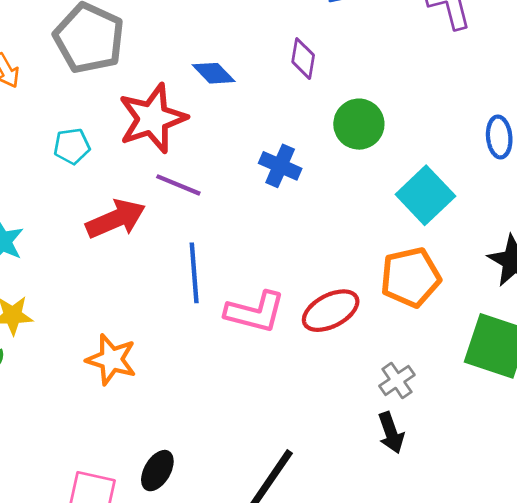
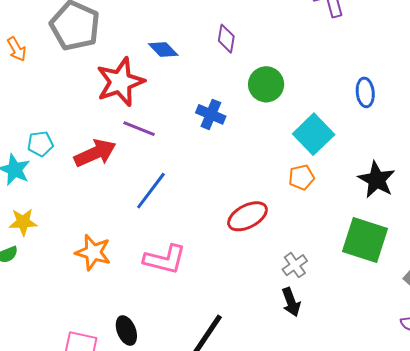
cyan pentagon: (72, 146) -> (40, 144), moved
blue line: (194, 273) -> (151, 191), turned 42
orange pentagon: (410, 277) -> (302, 177), moved, size x0.6
pink L-shape: (255, 312) -> (165, 259), moved
black ellipse: (157, 471) -> (126, 330), turned -52

